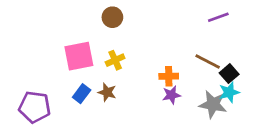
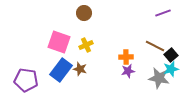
pink square: (79, 56) -> (59, 42), turned 30
blue rectangle: (82, 94) -> (61, 70), size x1.6

